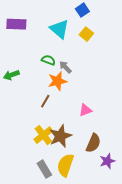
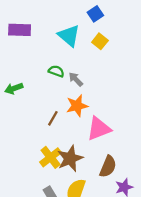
orange star: (57, 81) -> (77, 106), moved
pink triangle: (85, 110) -> (99, 129), size x1.6

